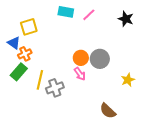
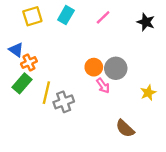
cyan rectangle: (66, 12) -> (66, 15), moved, turned -70
yellow square: (29, 27) -> (32, 16), moved
pink arrow: (80, 74) -> (103, 86), moved

